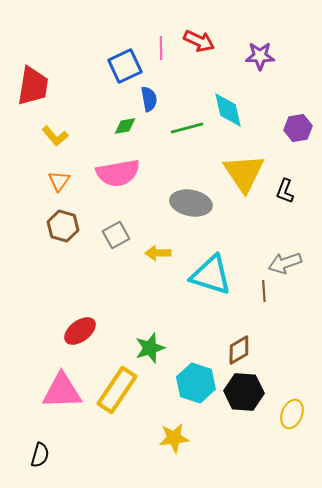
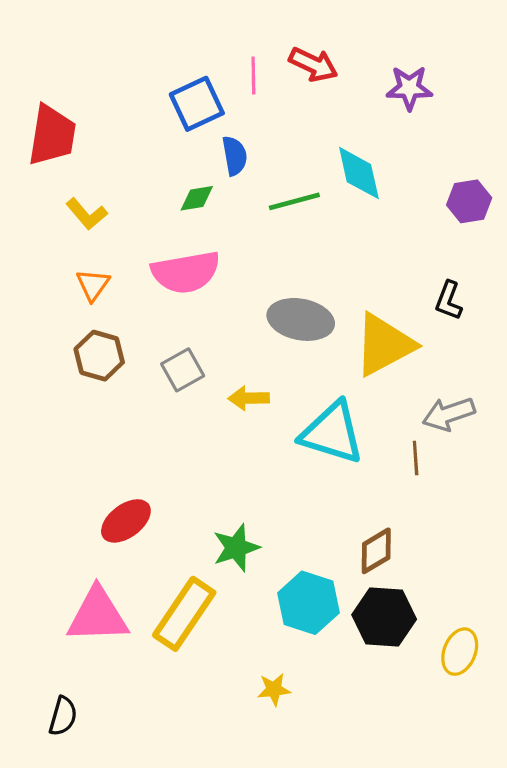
yellow triangle: (244, 173) -> (384, 345), moved, turned 36
yellow star: (174, 438) -> (274, 689), size x0.7

